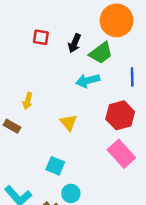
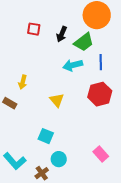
blue line: (132, 77) -> (101, 62), moved
pink rectangle: (121, 154) -> (101, 154), moved, size x0.7

